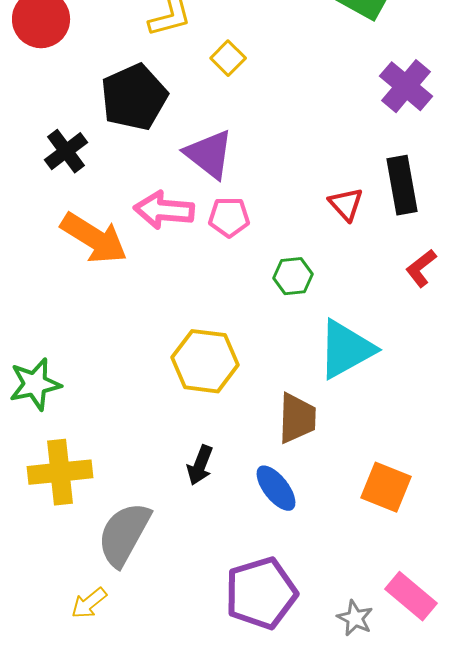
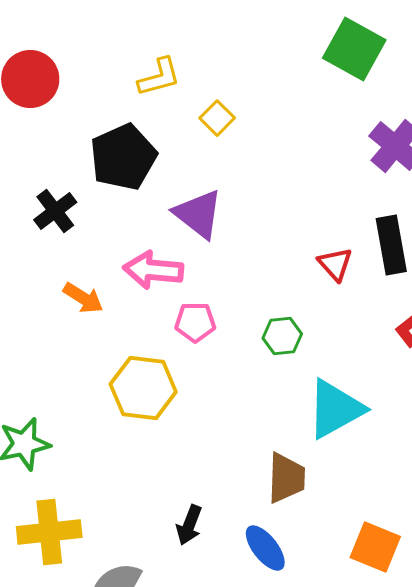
pink pentagon: (229, 217) -> (195, 322), moved
orange arrow: (94, 238) -> (83, 298), size x0.6
yellow hexagon: (205, 361) -> (143, 388), moved

